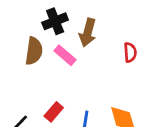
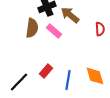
brown arrow: (88, 33) -> (70, 15), turned 114

